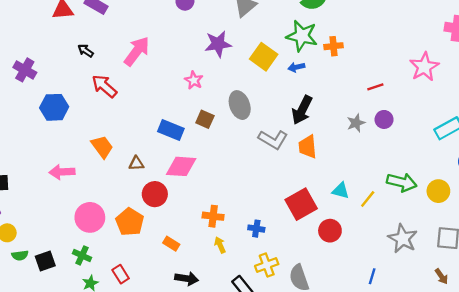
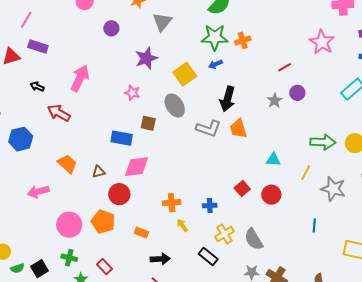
yellow square: (264, 57) -> (185, 74), moved, turned 30
yellow line: (368, 199) -> (306, 173), moved
red square: (301, 204) -> (242, 189), moved, size x0.6

